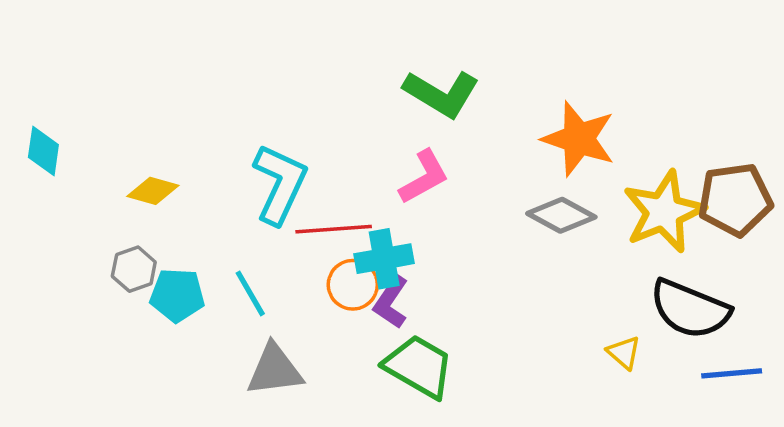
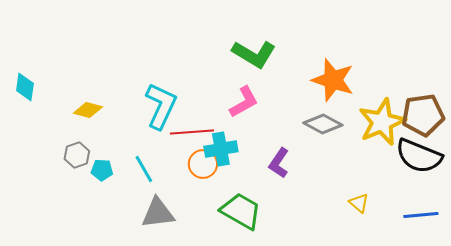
cyan pentagon: (177, 295) -> (102, 170), size x0.7
purple L-shape: (391, 302) -> (279, 163), moved
black semicircle: (690, 309) -> (419, 156), moved

